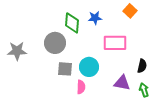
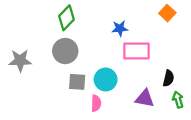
orange square: (130, 11) -> (167, 13), moved
blue star: (95, 18) -> (120, 28), moved
green diamond: (72, 23) -> (66, 18), moved, turned 40
green arrow: (144, 90) -> (178, 100), moved

